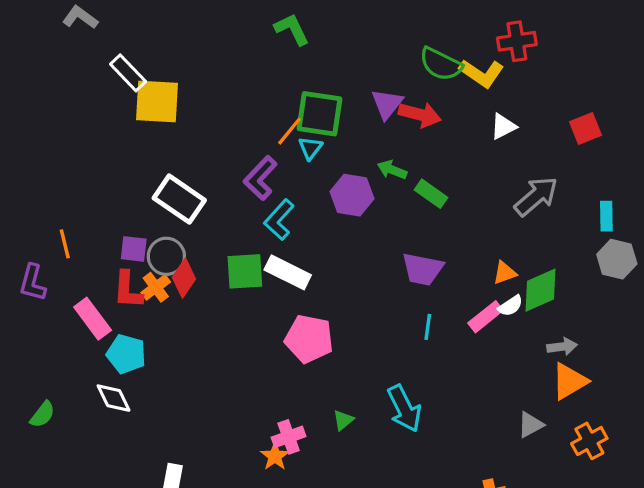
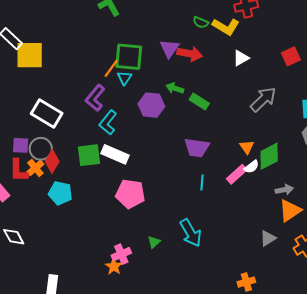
green semicircle: (441, 64) -> (201, 22), size x0.6
orange triangle: (505, 273) -> (247, 147), turned -42
cyan pentagon: (126, 354) -> (60, 193), moved

